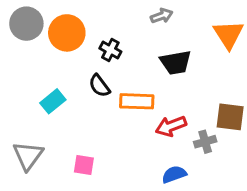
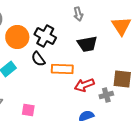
gray arrow: (162, 16) -> (78, 14), turned 96
orange circle: (67, 33) -> (17, 37), moved
black cross: (110, 50) -> (45, 36), size x1.5

